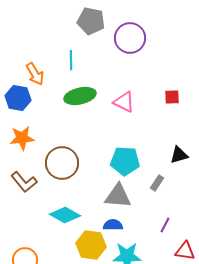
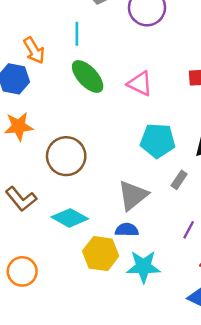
green ellipse: (80, 96) -> (88, 76), turned 60
cyan pentagon: (125, 161) -> (158, 141), moved
brown L-shape: (24, 182) -> (21, 199), moved
gray triangle: (118, 196) -> (133, 195), turned -44

